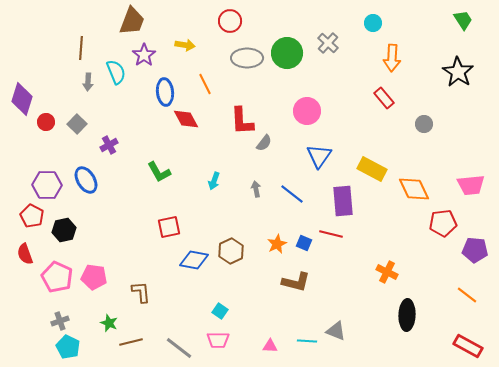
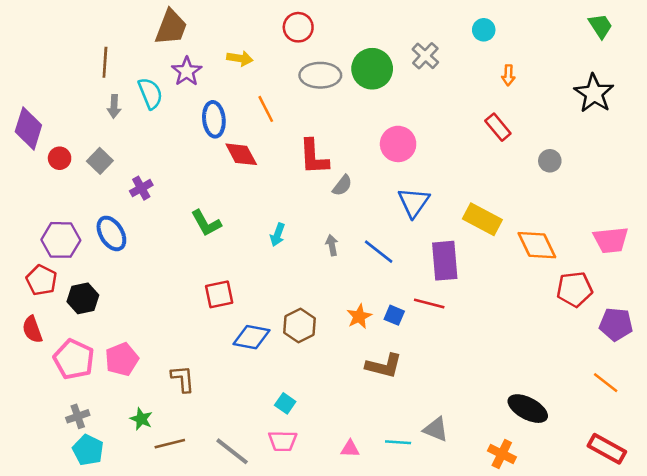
orange arrow: (392, 58) -> (508, 75), size x0.6
orange cross: (387, 272) -> (502, 454), moved
pink pentagon: (94, 277) -> (122, 359), turned -30
black ellipse: (407, 315) -> (528, 409), turned -64

